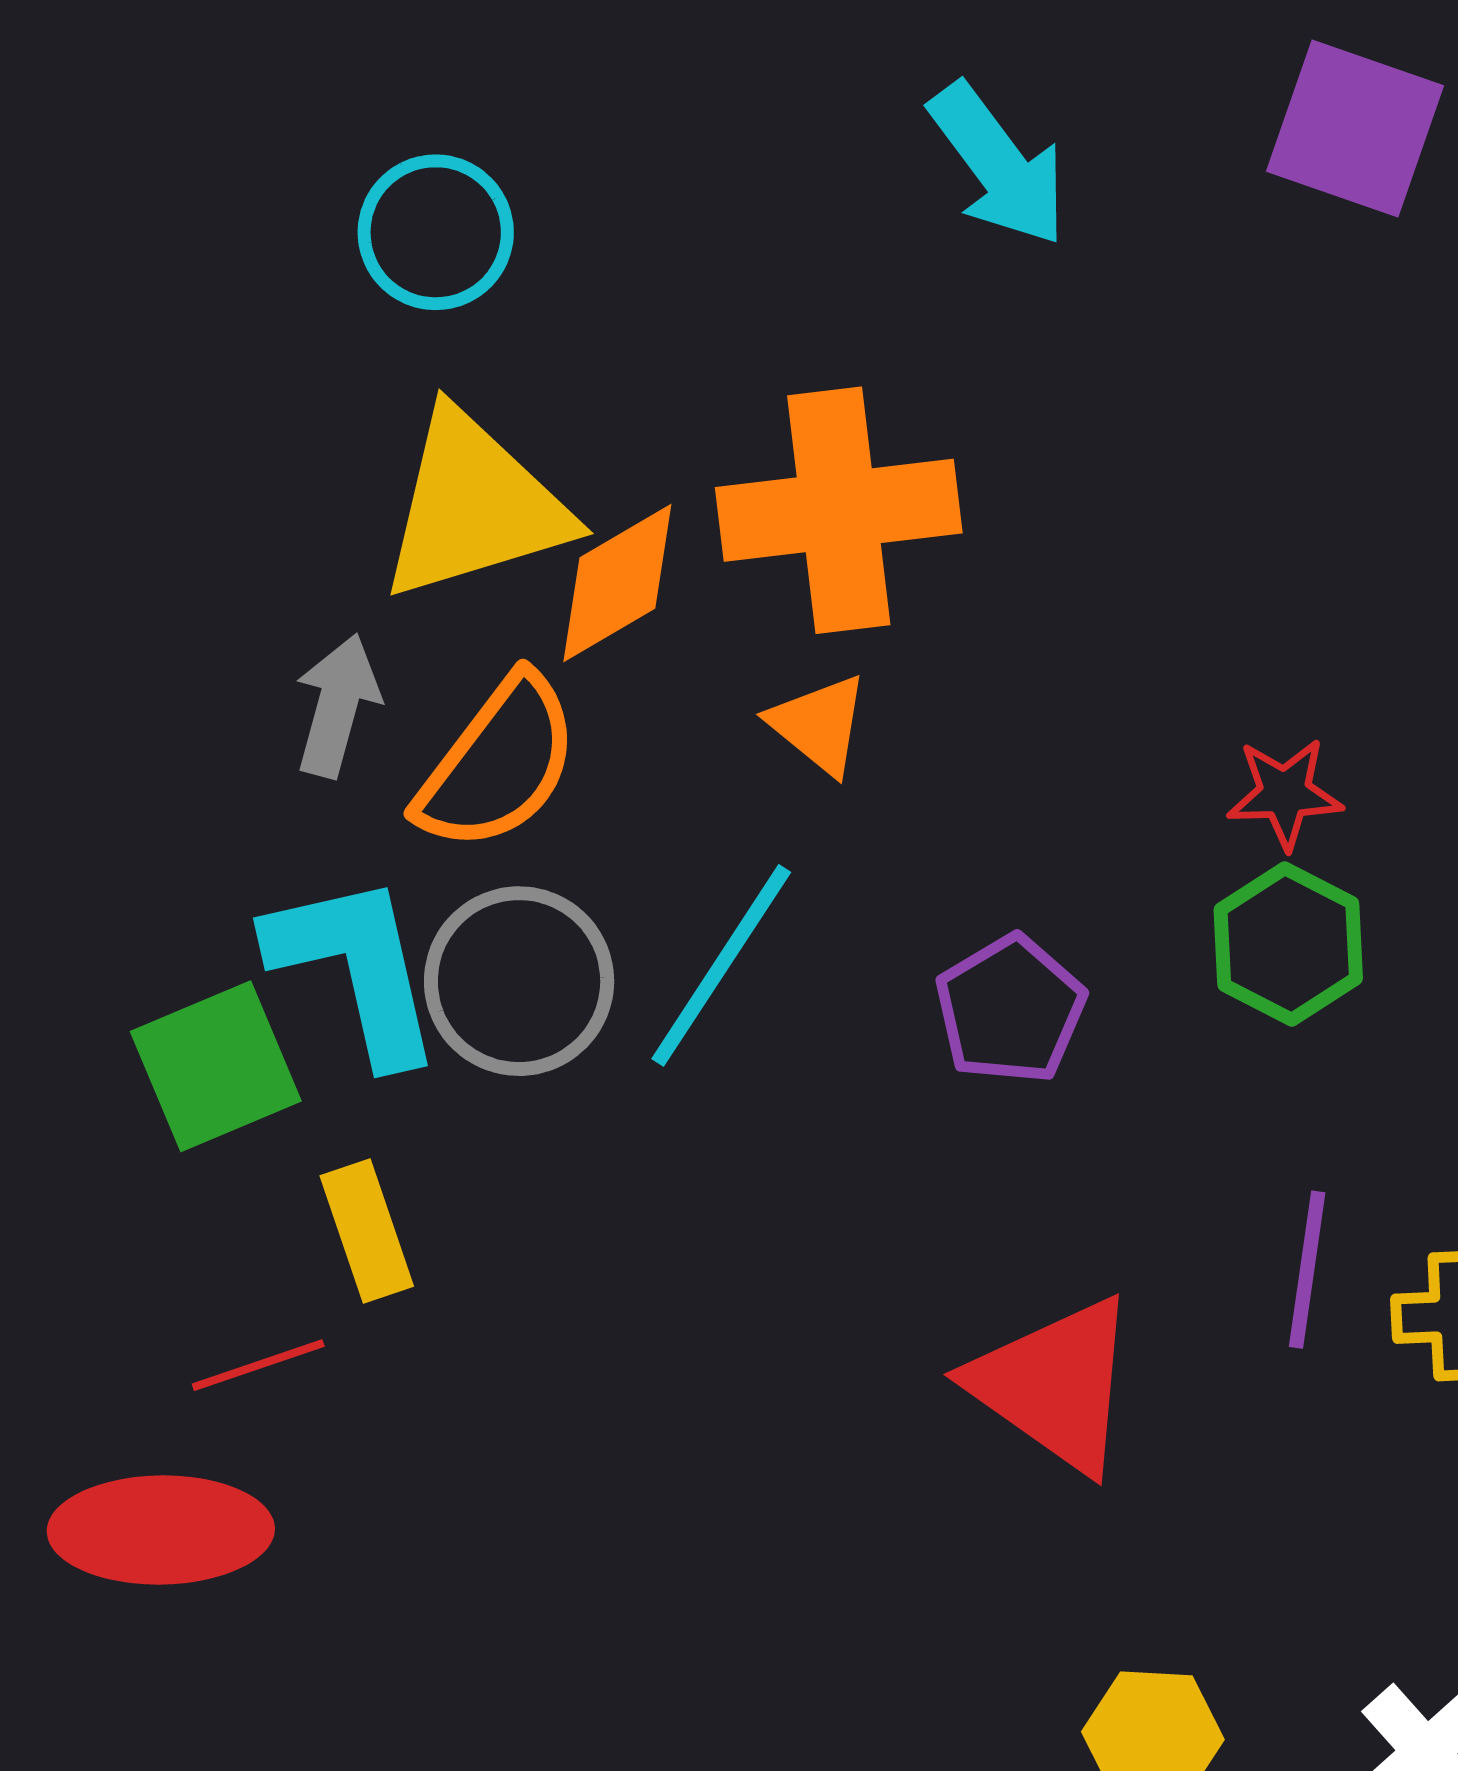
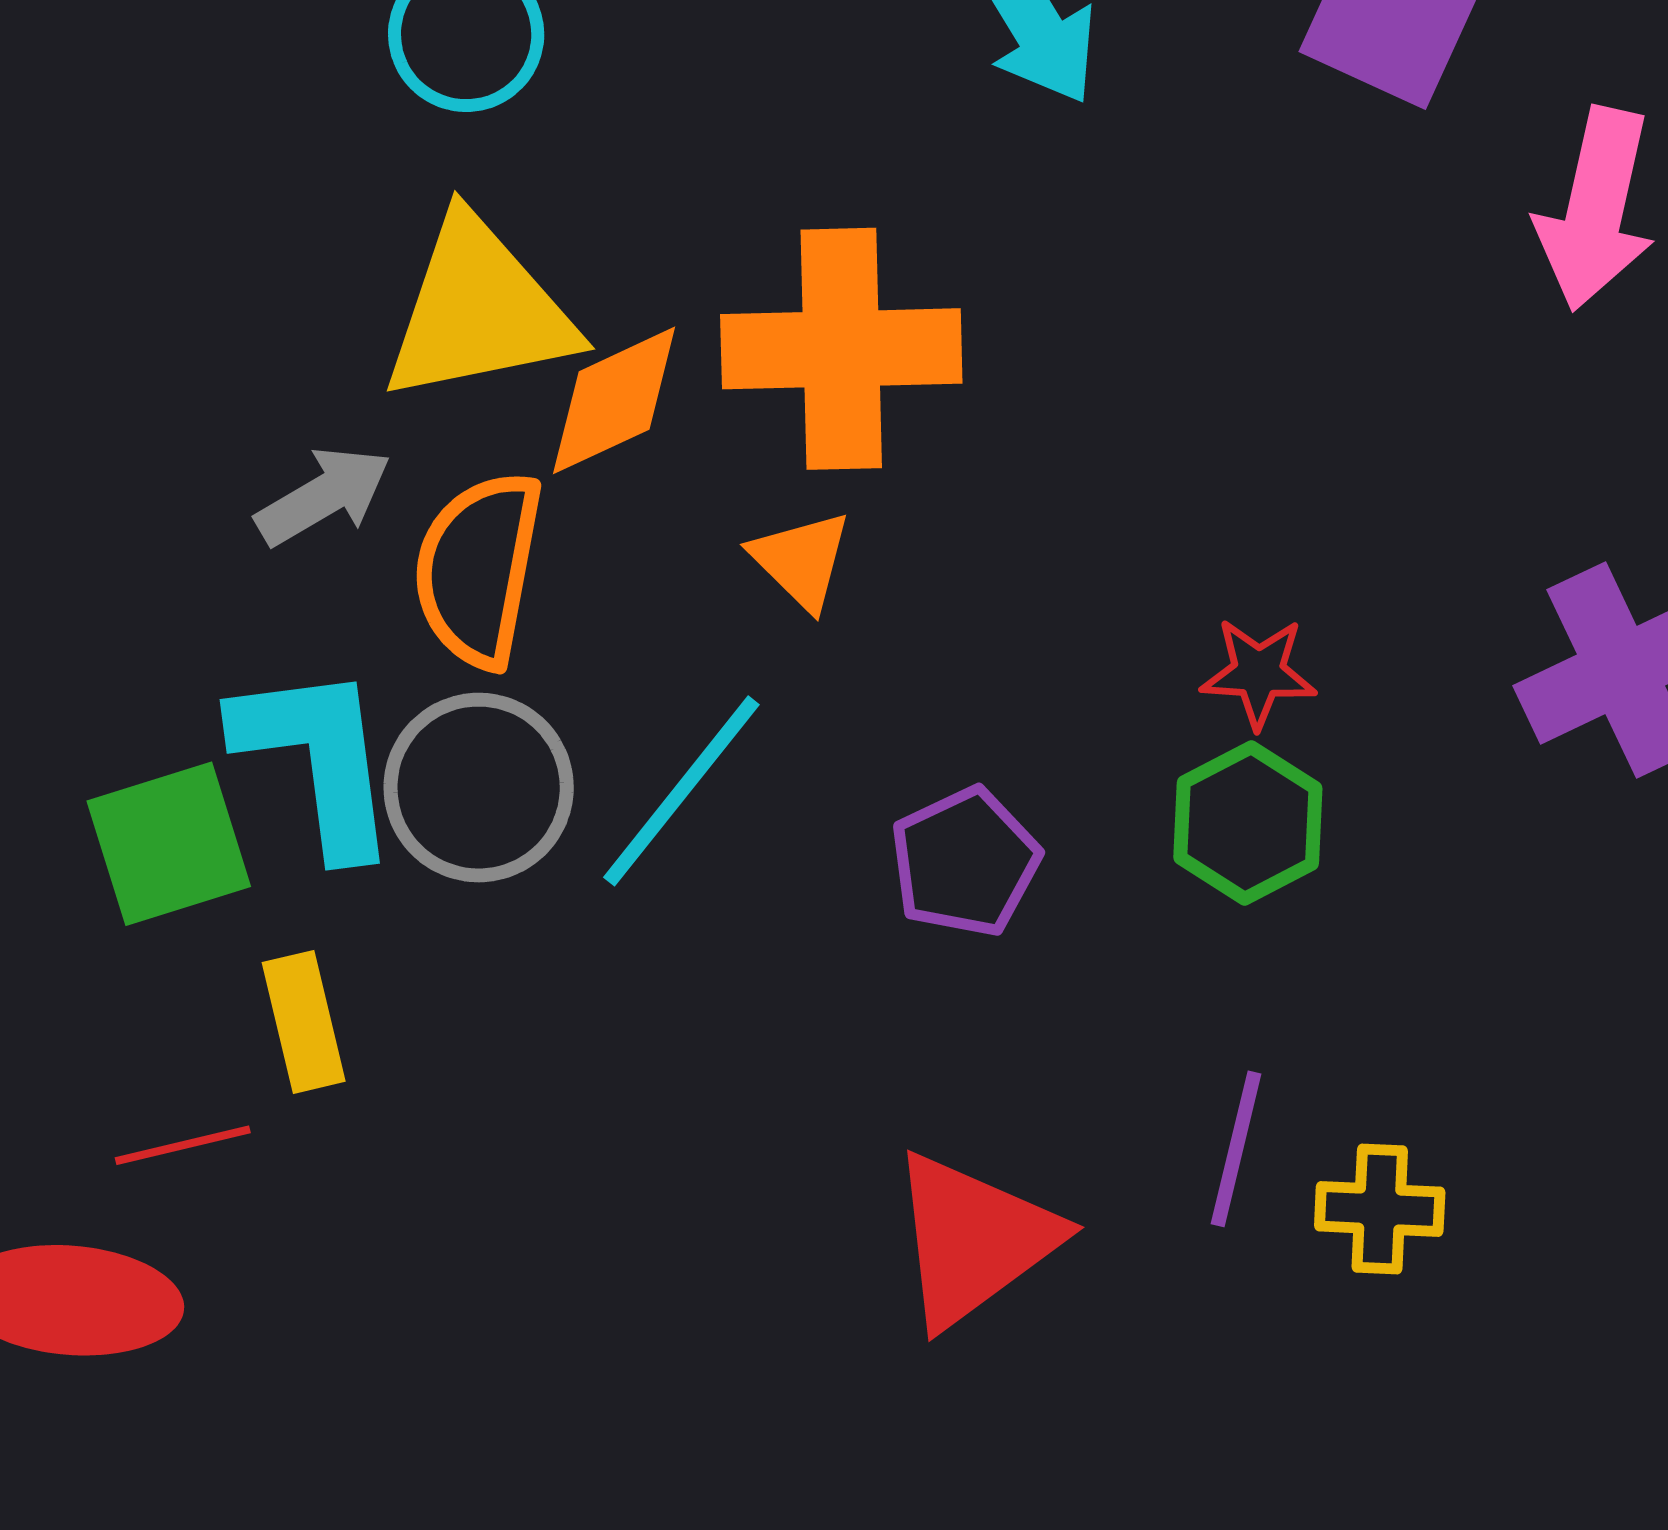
gray arrow: (337, 706) -> (323, 496), turned 39
orange semicircle: (498, 764) -> (478, 569), turned 148
red triangle: (1054, 1385) -> (974, 1240), turned 43

